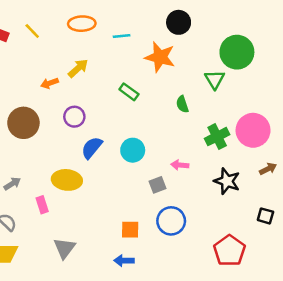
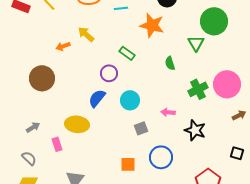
yellow arrow: (78, 68) -> (86, 34), turned -96
purple circle: (74, 117) -> (109, 73), moved
black star: (227, 181) -> (195, 130), moved
gray square: (157, 185) -> (141, 128), moved

